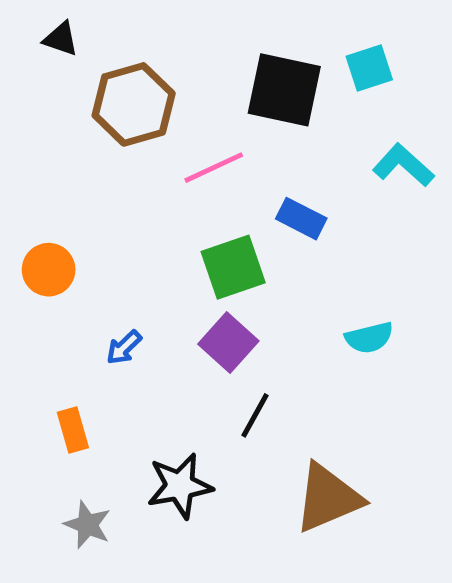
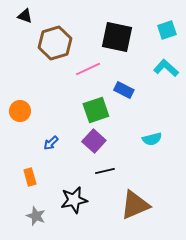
cyan square: (369, 68) -> (167, 30), moved
black line: (255, 415) -> (105, 171), turned 48

